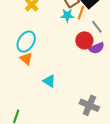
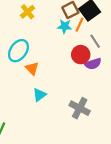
orange triangle: (26, 59) -> (32, 68), moved
cyan triangle: (49, 81) -> (39, 95), turned 48
gray cross: (89, 105) -> (80, 108), moved

